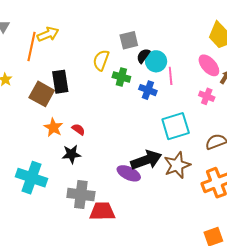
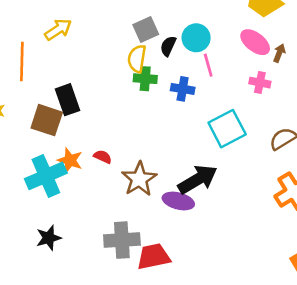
yellow arrow: (48, 34) -> (58, 29), moved
yellow semicircle: (101, 60) -> (137, 59), moved
cyan circle: (156, 61) -> (196, 38), moved
black star: (71, 154) -> (49, 238), moved
brown star: (177, 165) -> (139, 179), moved
cyan cross: (31, 178) -> (46, 176), moved, turned -32

